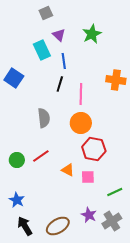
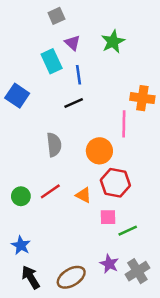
black line: (60, 84) -> (74, 103), turned 49
pink line: (81, 94) -> (124, 124), moved
orange triangle: (68, 170) -> (83, 195), moved
green line: (115, 192) -> (128, 231), moved

